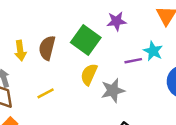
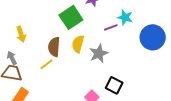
green square: (86, 40) -> (71, 17), turned 30
brown semicircle: (47, 48) -> (54, 47), moved

